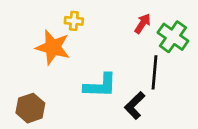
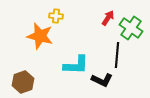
black L-shape: (135, 105) -> (102, 80), turned -110

